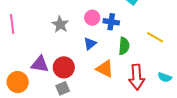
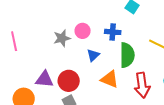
pink circle: (92, 18) -> (83, 31), moved
gray star: (60, 24) -> (62, 38), turned 30
green semicircle: (124, 46) -> (127, 55), size x1.4

